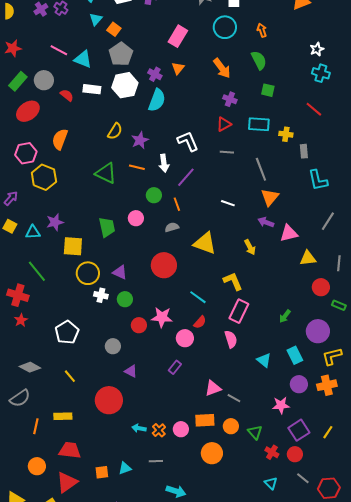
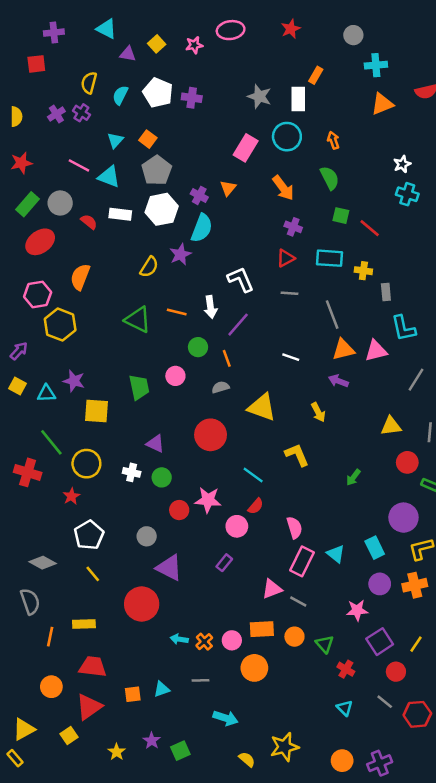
cyan triangle: (96, 19) -> (115, 140), moved
pink rectangle: (178, 36) -> (246, 148), moved
red line: (314, 109) -> (370, 228), moved
purple star: (140, 140) -> (180, 254), moved
orange triangle: (270, 197) -> (343, 350), turned 36
purple star: (55, 222) -> (74, 381), turned 30
pink triangle: (289, 233) -> (376, 351), moved
yellow circle: (88, 273) -> (86, 464), moved
pink rectangle: (239, 311) -> (302, 561), moved
green arrow: (285, 316) -> (353, 477), moved
red star: (21, 320) -> (71, 496), moved
white pentagon: (67, 332) -> (89, 535), moved
purple triangle: (131, 371) -> (169, 568), size x1.6
gray semicircle: (20, 398) -> (30, 601), turned -75
orange circle: (212, 453) -> (254, 668), moved
red circle: (295, 454) -> (396, 672), moved

